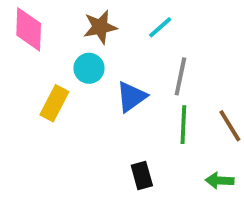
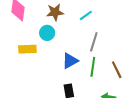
blue triangle: (131, 97) -> (70, 61), moved
yellow rectangle: (54, 103) -> (27, 49), turned 54

